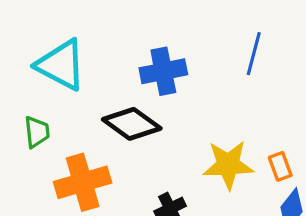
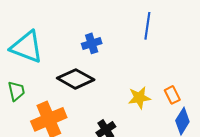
blue cross: (163, 71) -> (92, 43), size x0.7
yellow star: (228, 165) -> (139, 98), size x0.7

